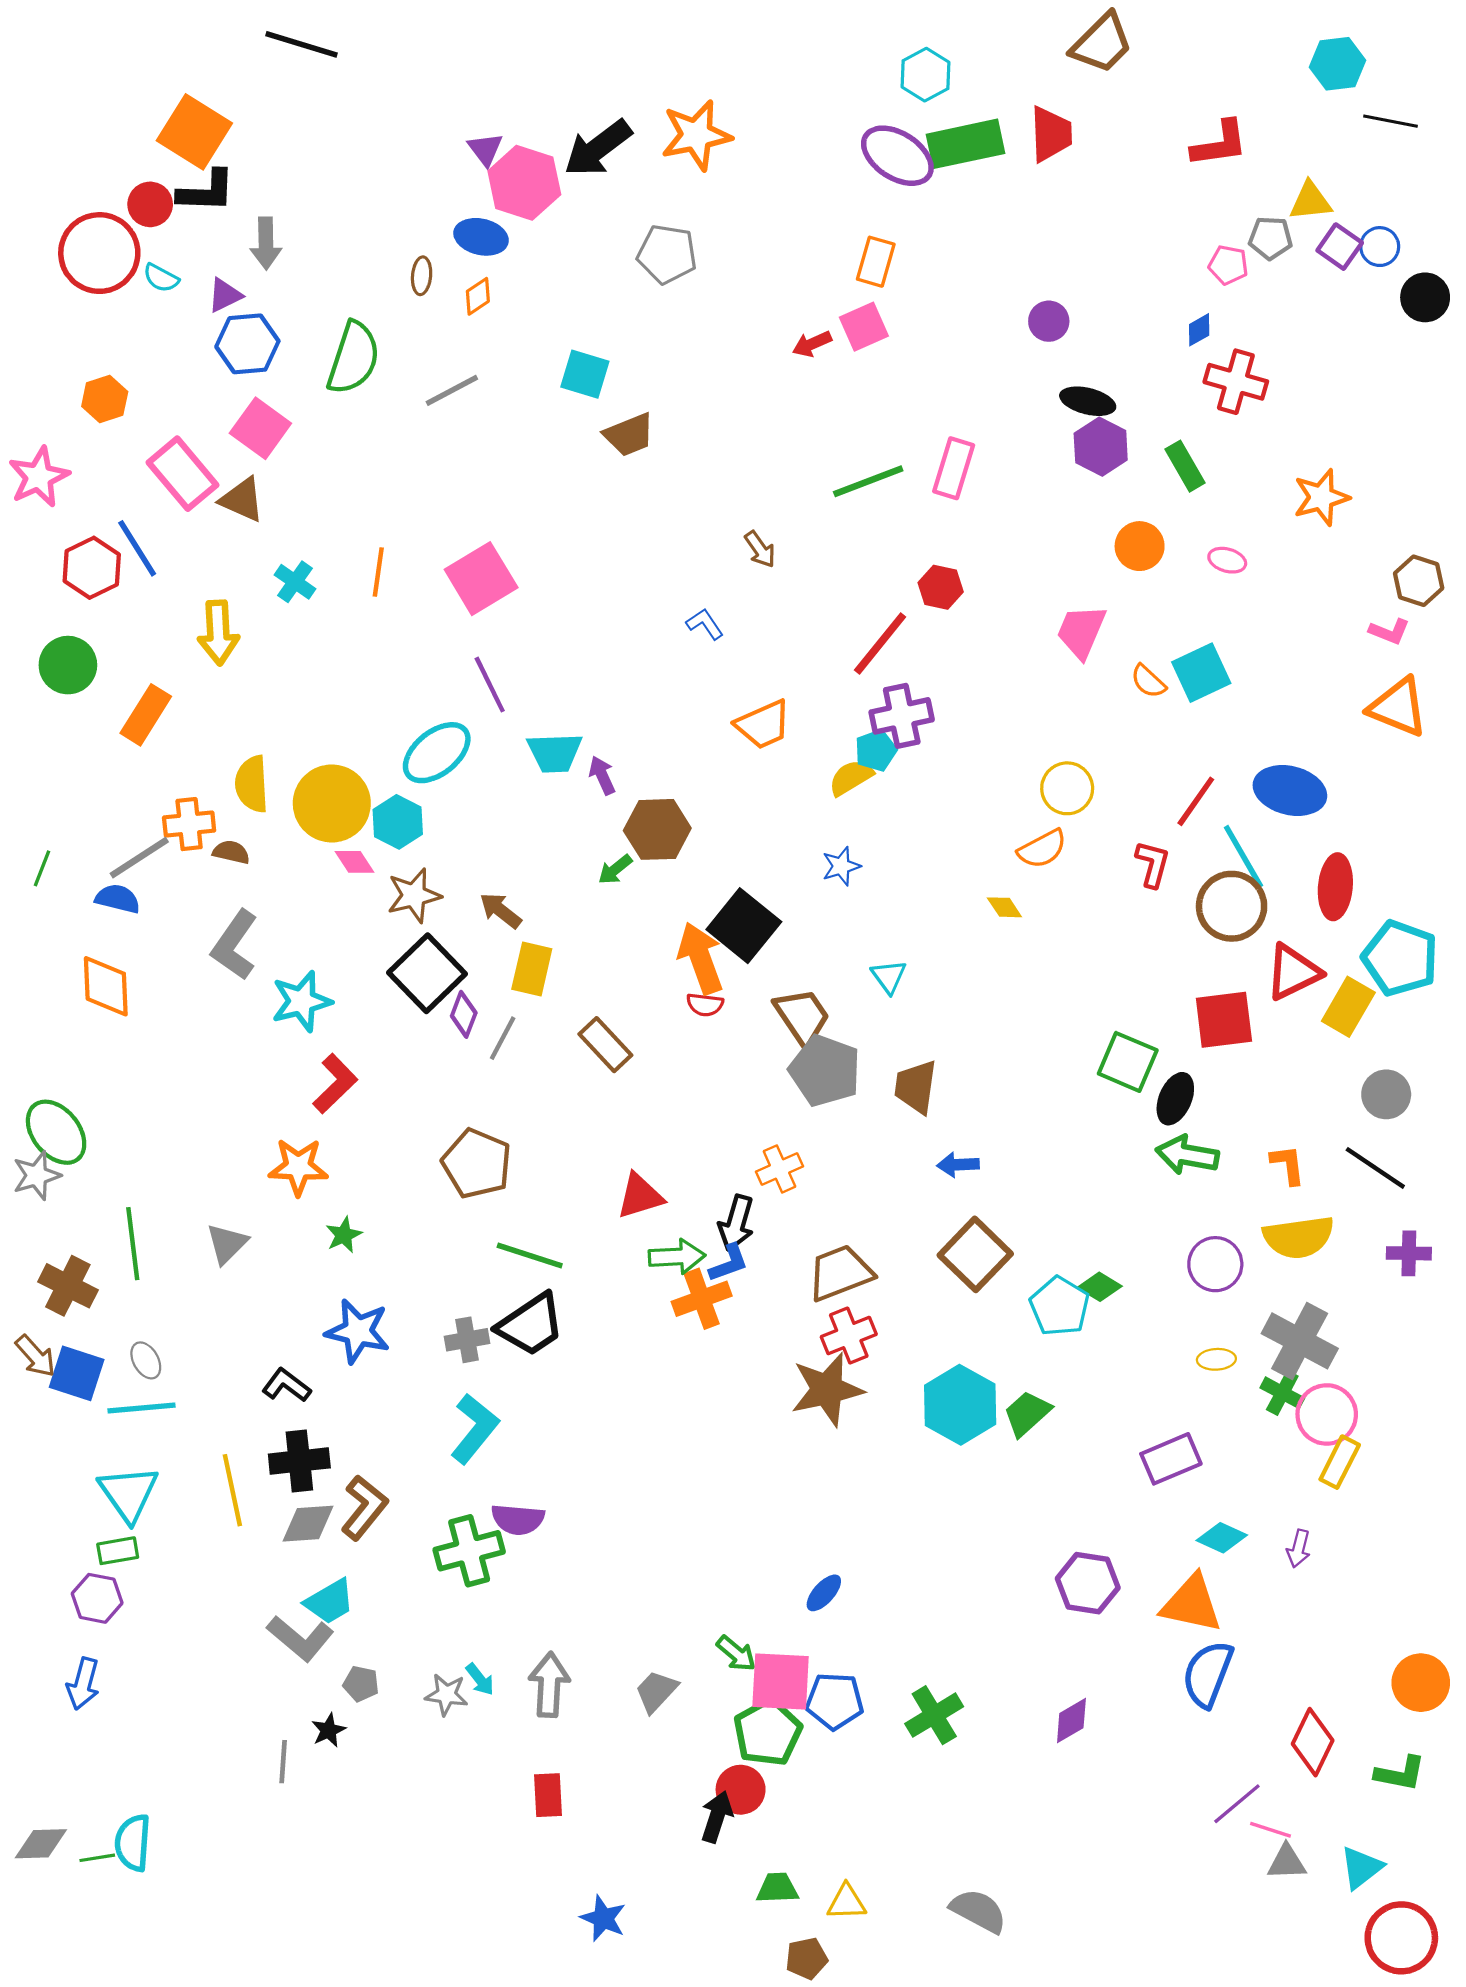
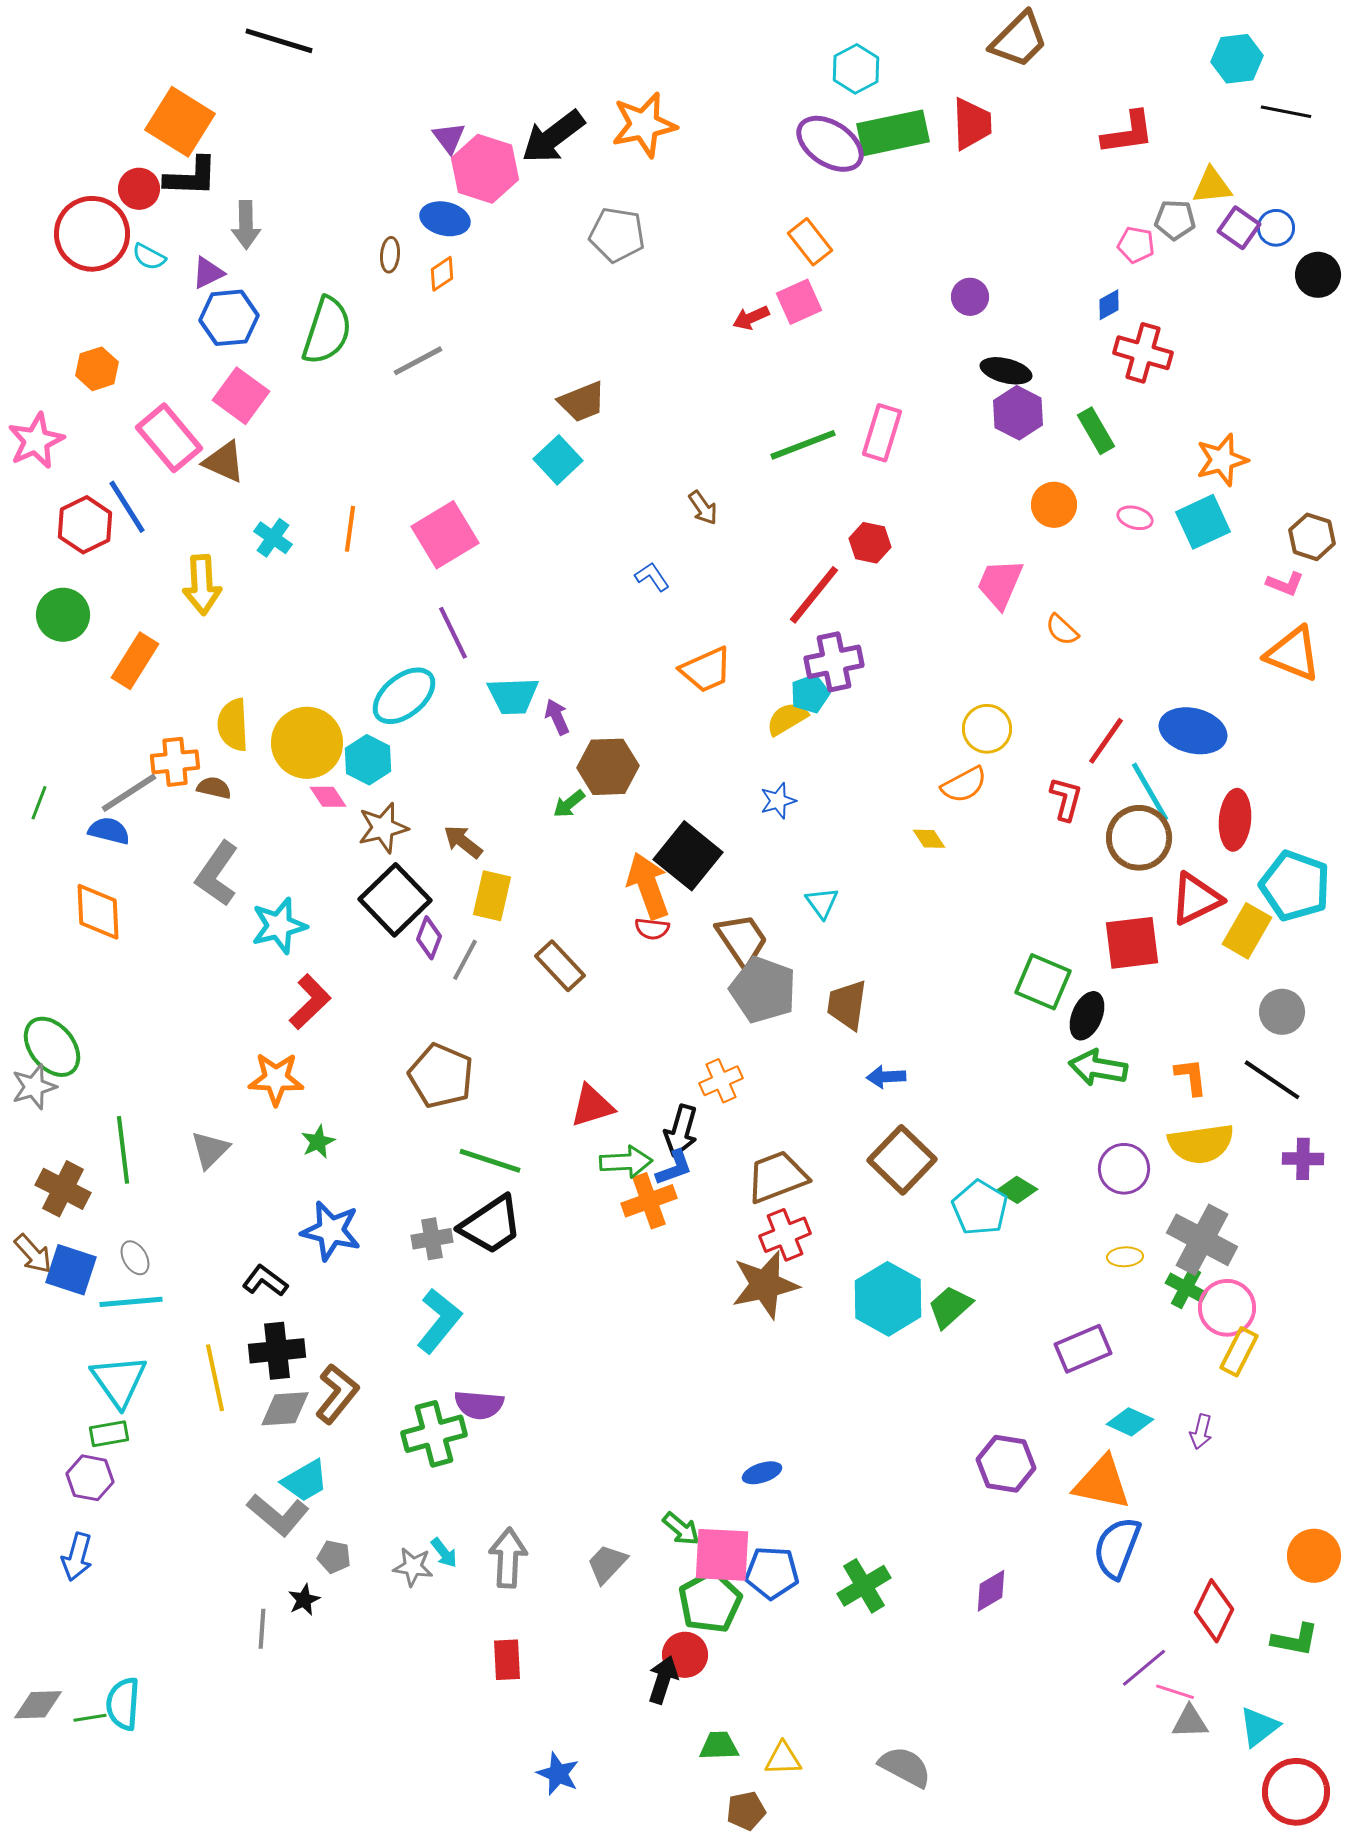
orange rectangle: (876, 262) -> (810, 242), turned -54
cyan square: (585, 374) -> (558, 460), moved, turned 30
cyan square: (1201, 673) -> (1203, 522), moved
blue ellipse: (824, 1593) -> (762, 1473), turned 30

